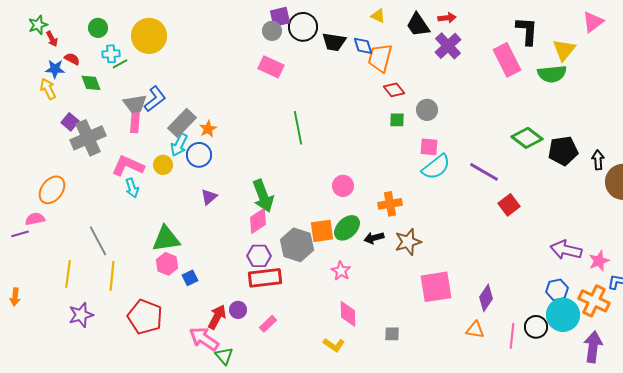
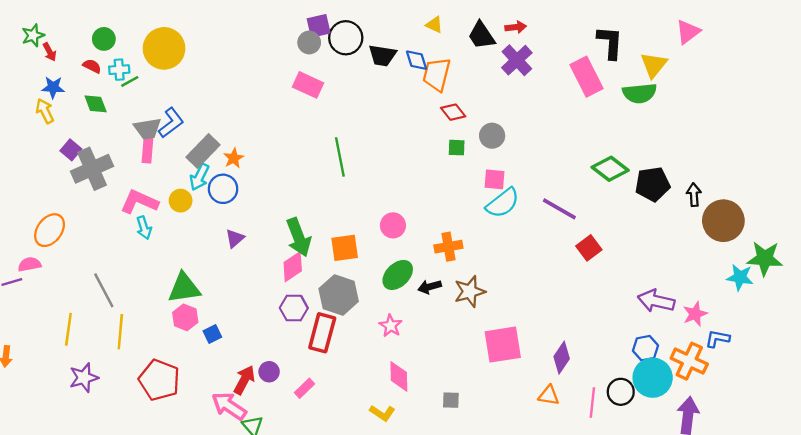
red semicircle: (72, 59) -> (92, 66), moved
orange square: (322, 231) -> (345, 248), moved
red rectangle: (265, 278) -> (322, 333), moved, turned -68

